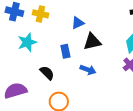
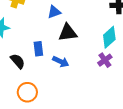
blue rectangle: (65, 51) -> (38, 49), moved

